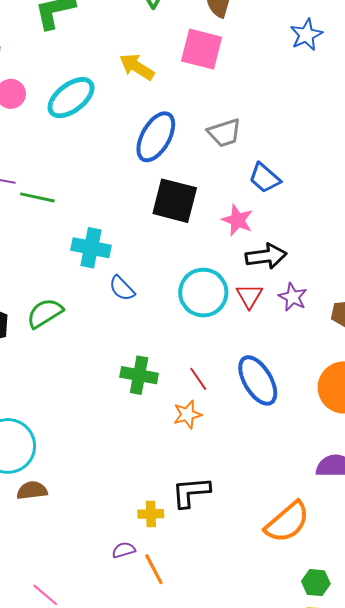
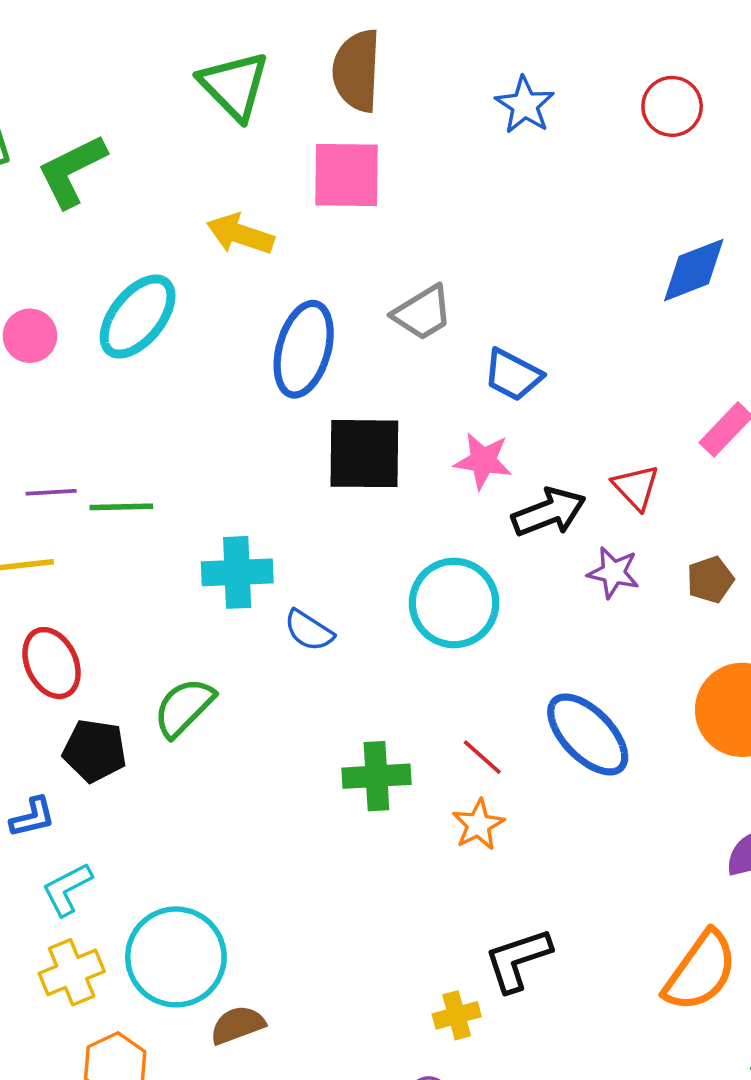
red triangle: (249, 296) -> (636, 487), moved

